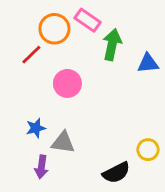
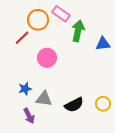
purple arrow: (41, 167) -> (29, 116), turned -35
black semicircle: (116, 173) -> (74, 105), moved

